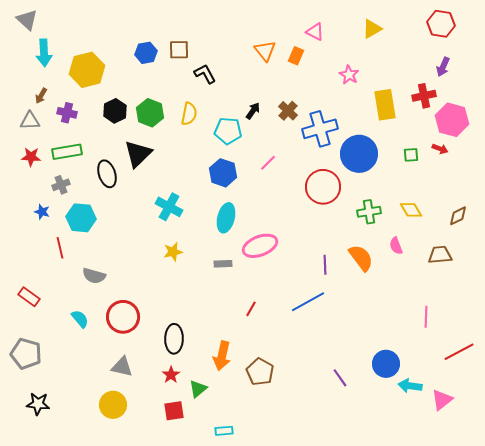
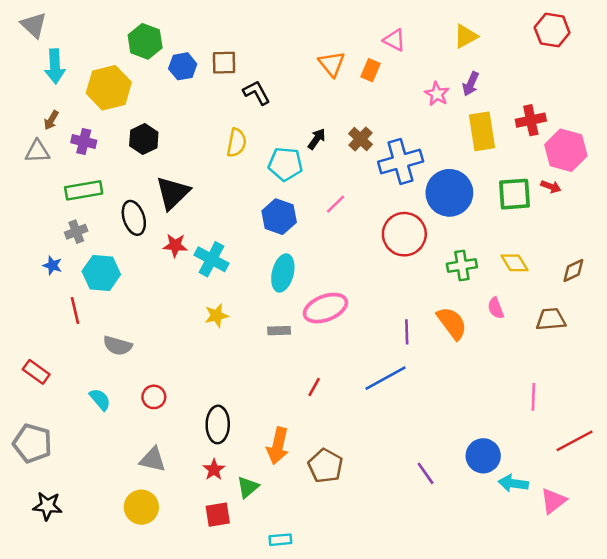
purple arrow: (443, 67) -> (471, 84), moved
green hexagon: (150, 113) -> (145, 41), moved
green square: (411, 155) -> (514, 194), size x1.8
red star: (31, 157) -> (175, 245), moved
red circle: (123, 317) -> (154, 397), size x0.6

